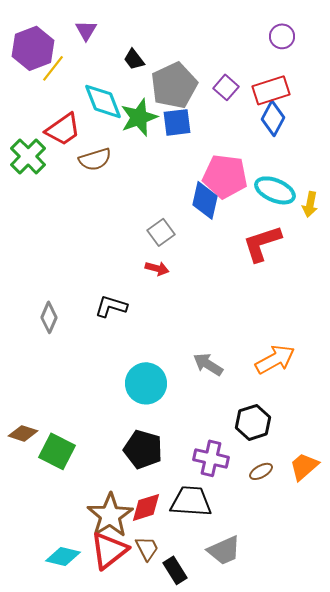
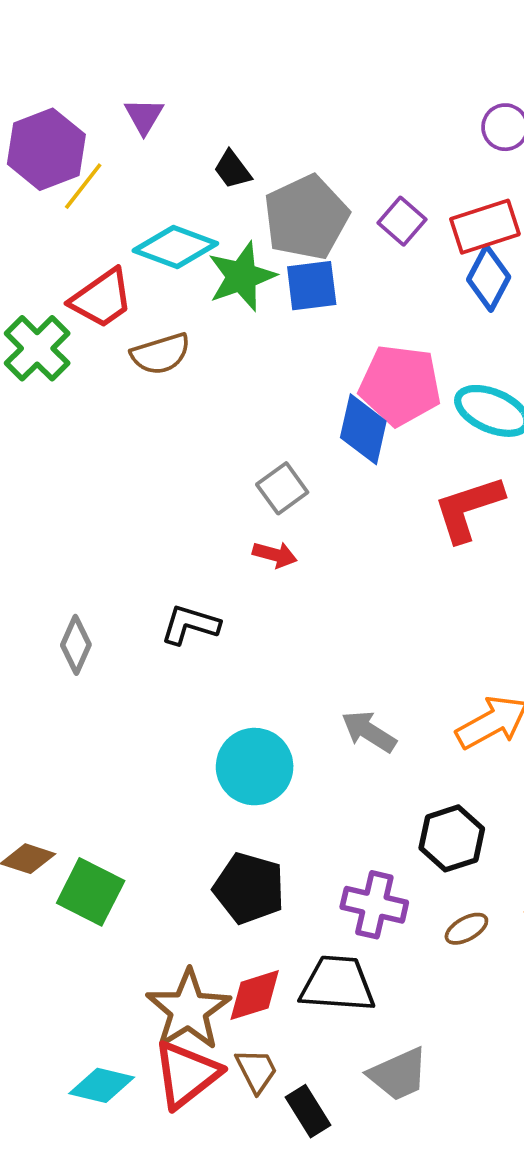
cyan diamond: (103, 101) -> (175, 247), turned -48

